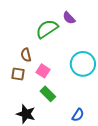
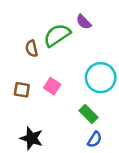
brown semicircle: (26, 55) -> (32, 49), moved
green rectangle: (48, 94) -> (89, 114), moved

